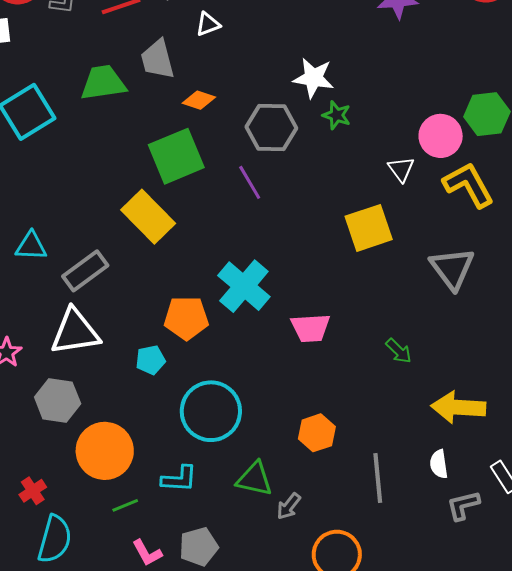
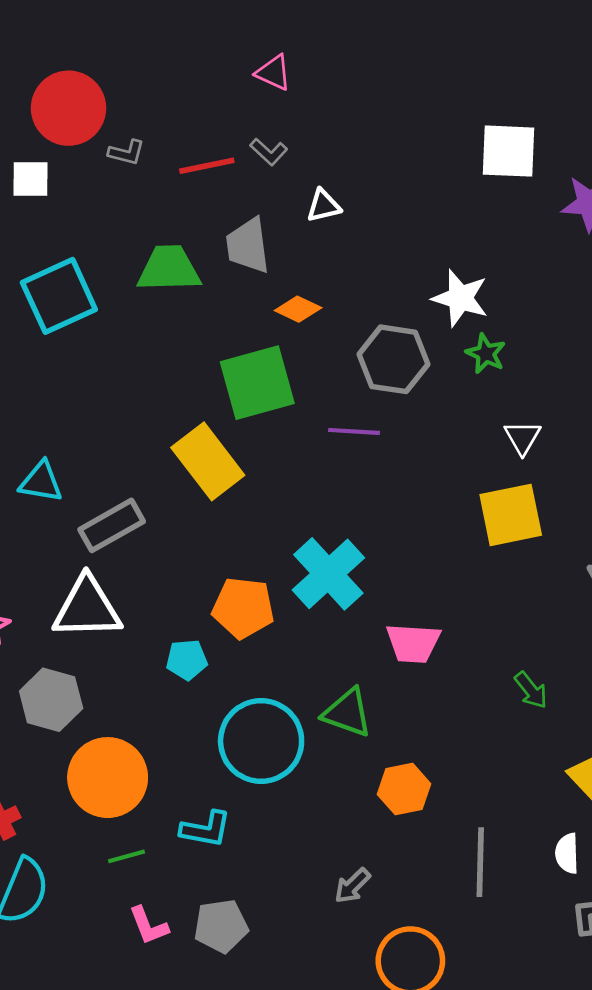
white triangle: (401, 169) -> (522, 437), moved
purple line: (250, 182) -> (354, 431), turned -63
green triangle: (254, 479) -> (347, 713), moved

